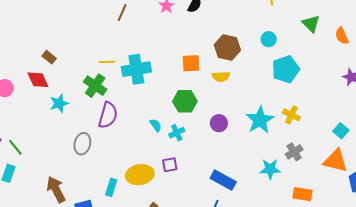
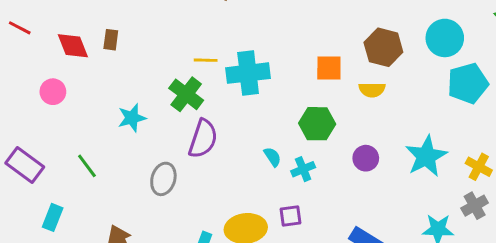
cyan circle: (269, 39) -> (445, 38), size x1.6
brown rectangle: (49, 57) -> (111, 40), moved, turned 56
red diamond: (38, 80) -> (73, 46), moved
yellow cross: (291, 115) -> (479, 167), moved
green line: (15, 147) -> (87, 166), moved

